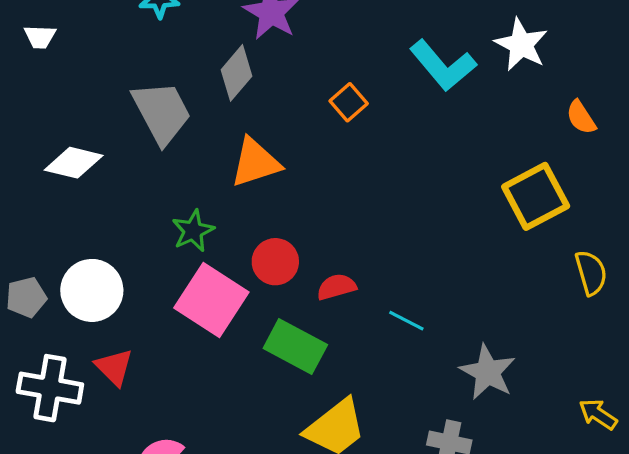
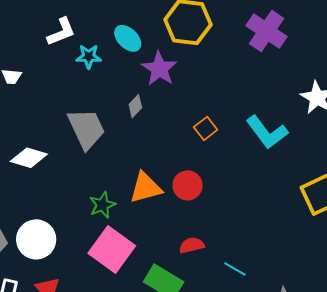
cyan L-shape: (443, 65) -> (267, 132), moved
gray diamond: (237, 73) -> (135, 106), size x0.7
orange triangle: (255, 163) -> (146, 188), moved
red circle: (275, 262) -> (188, 185), moved

